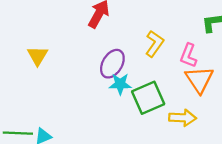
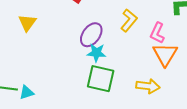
green square: (148, 98) -> (101, 79), moved, turned 32

